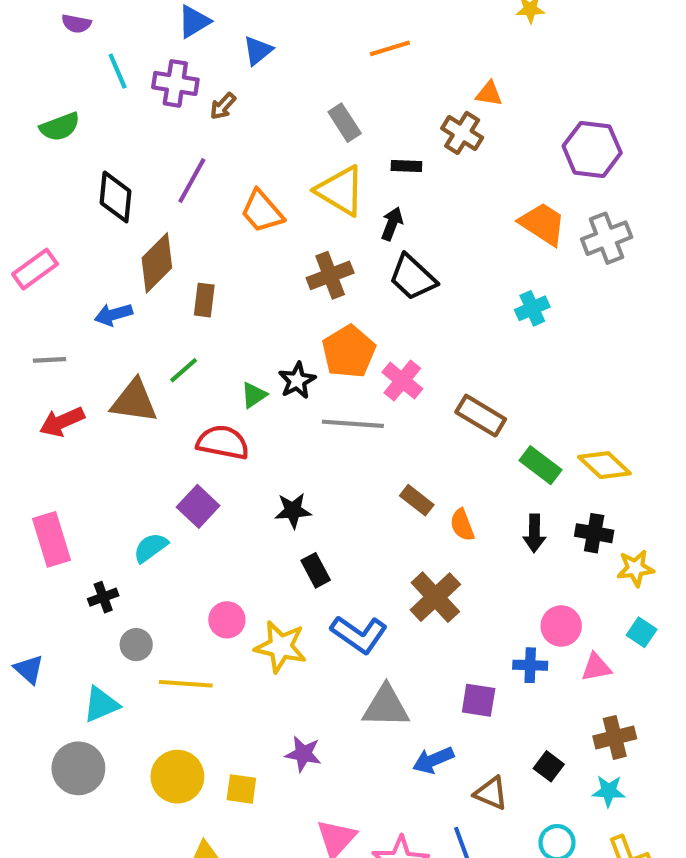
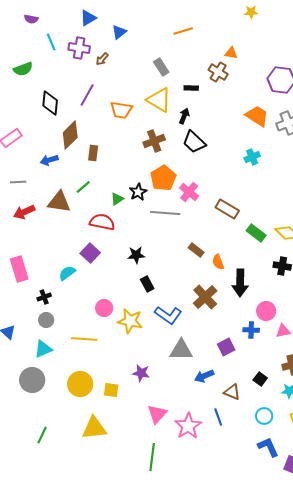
orange trapezoid: (262, 211) -> (121, 110), turned -40
black arrow: (534, 533) -> (240, 283), moved, size x1.5
gray circle: (136, 645) -> (46, 320), moved
purple square: (479, 700) -> (226, 347), turned -36

